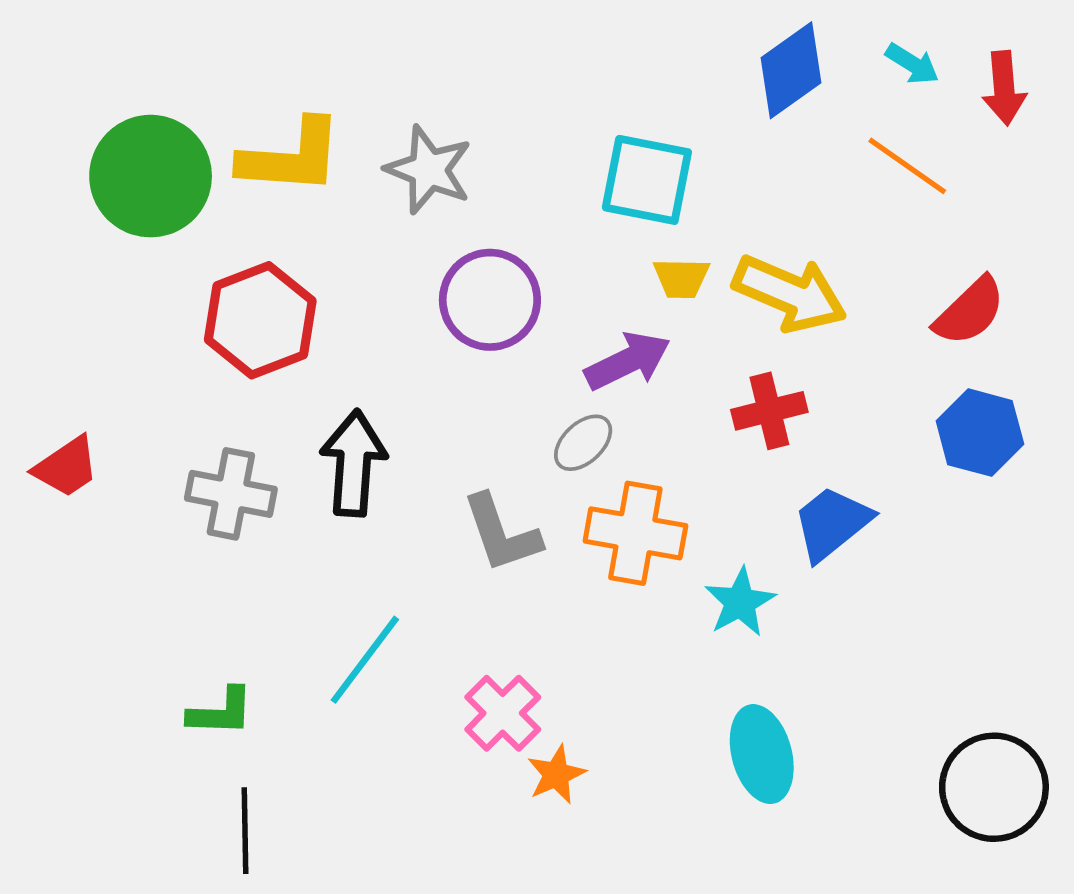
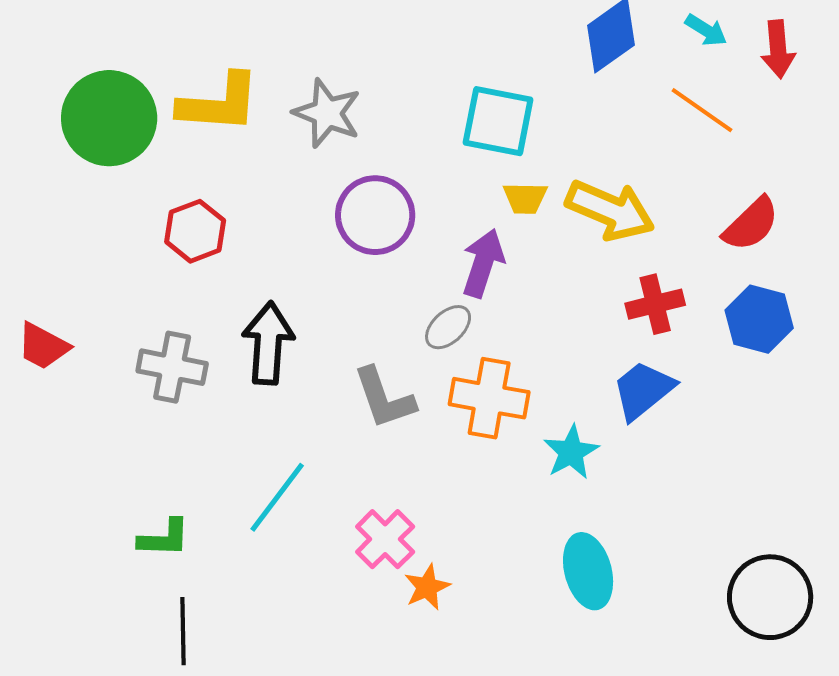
red hexagon: (260, 320) -> (195, 231), size x0.7
purple arrow: (628, 361) -> (483, 263), turned -46
red cross: (769, 411) -> (655, 304), moved
red trapezoid: (66, 467) -> (43, 346), turned 62

